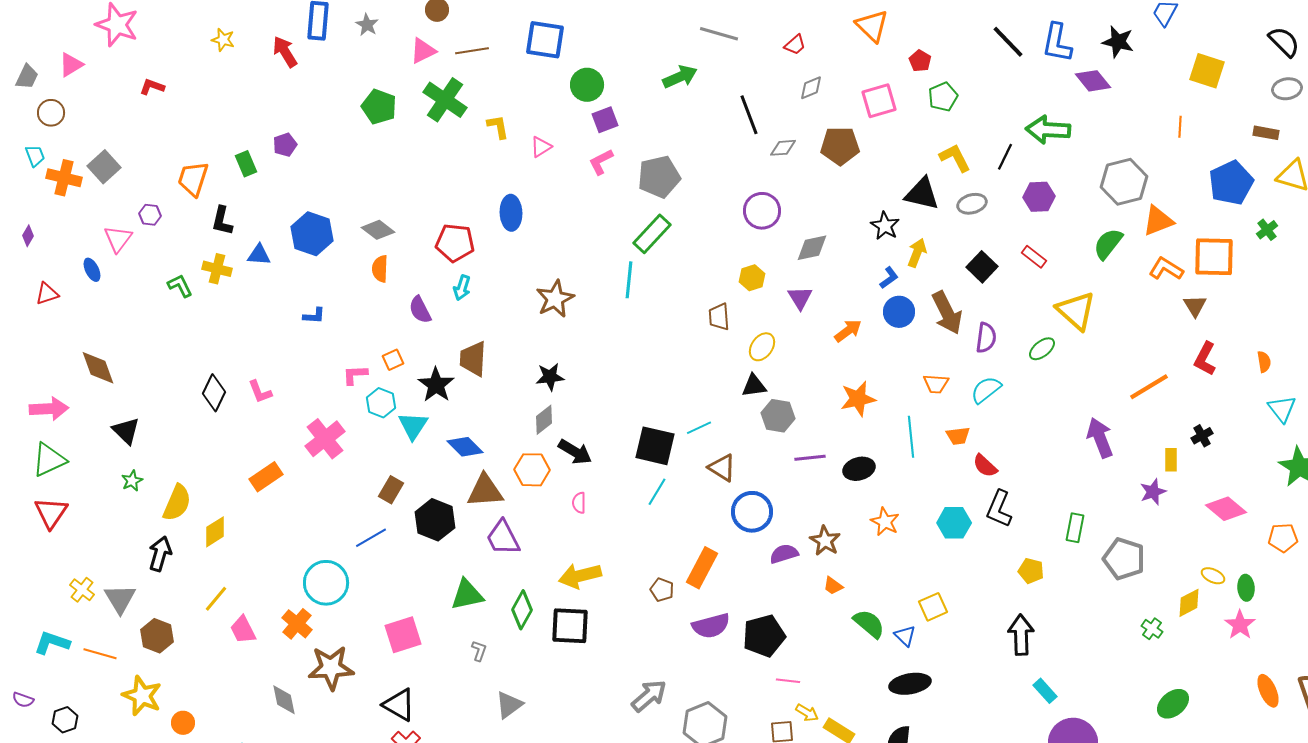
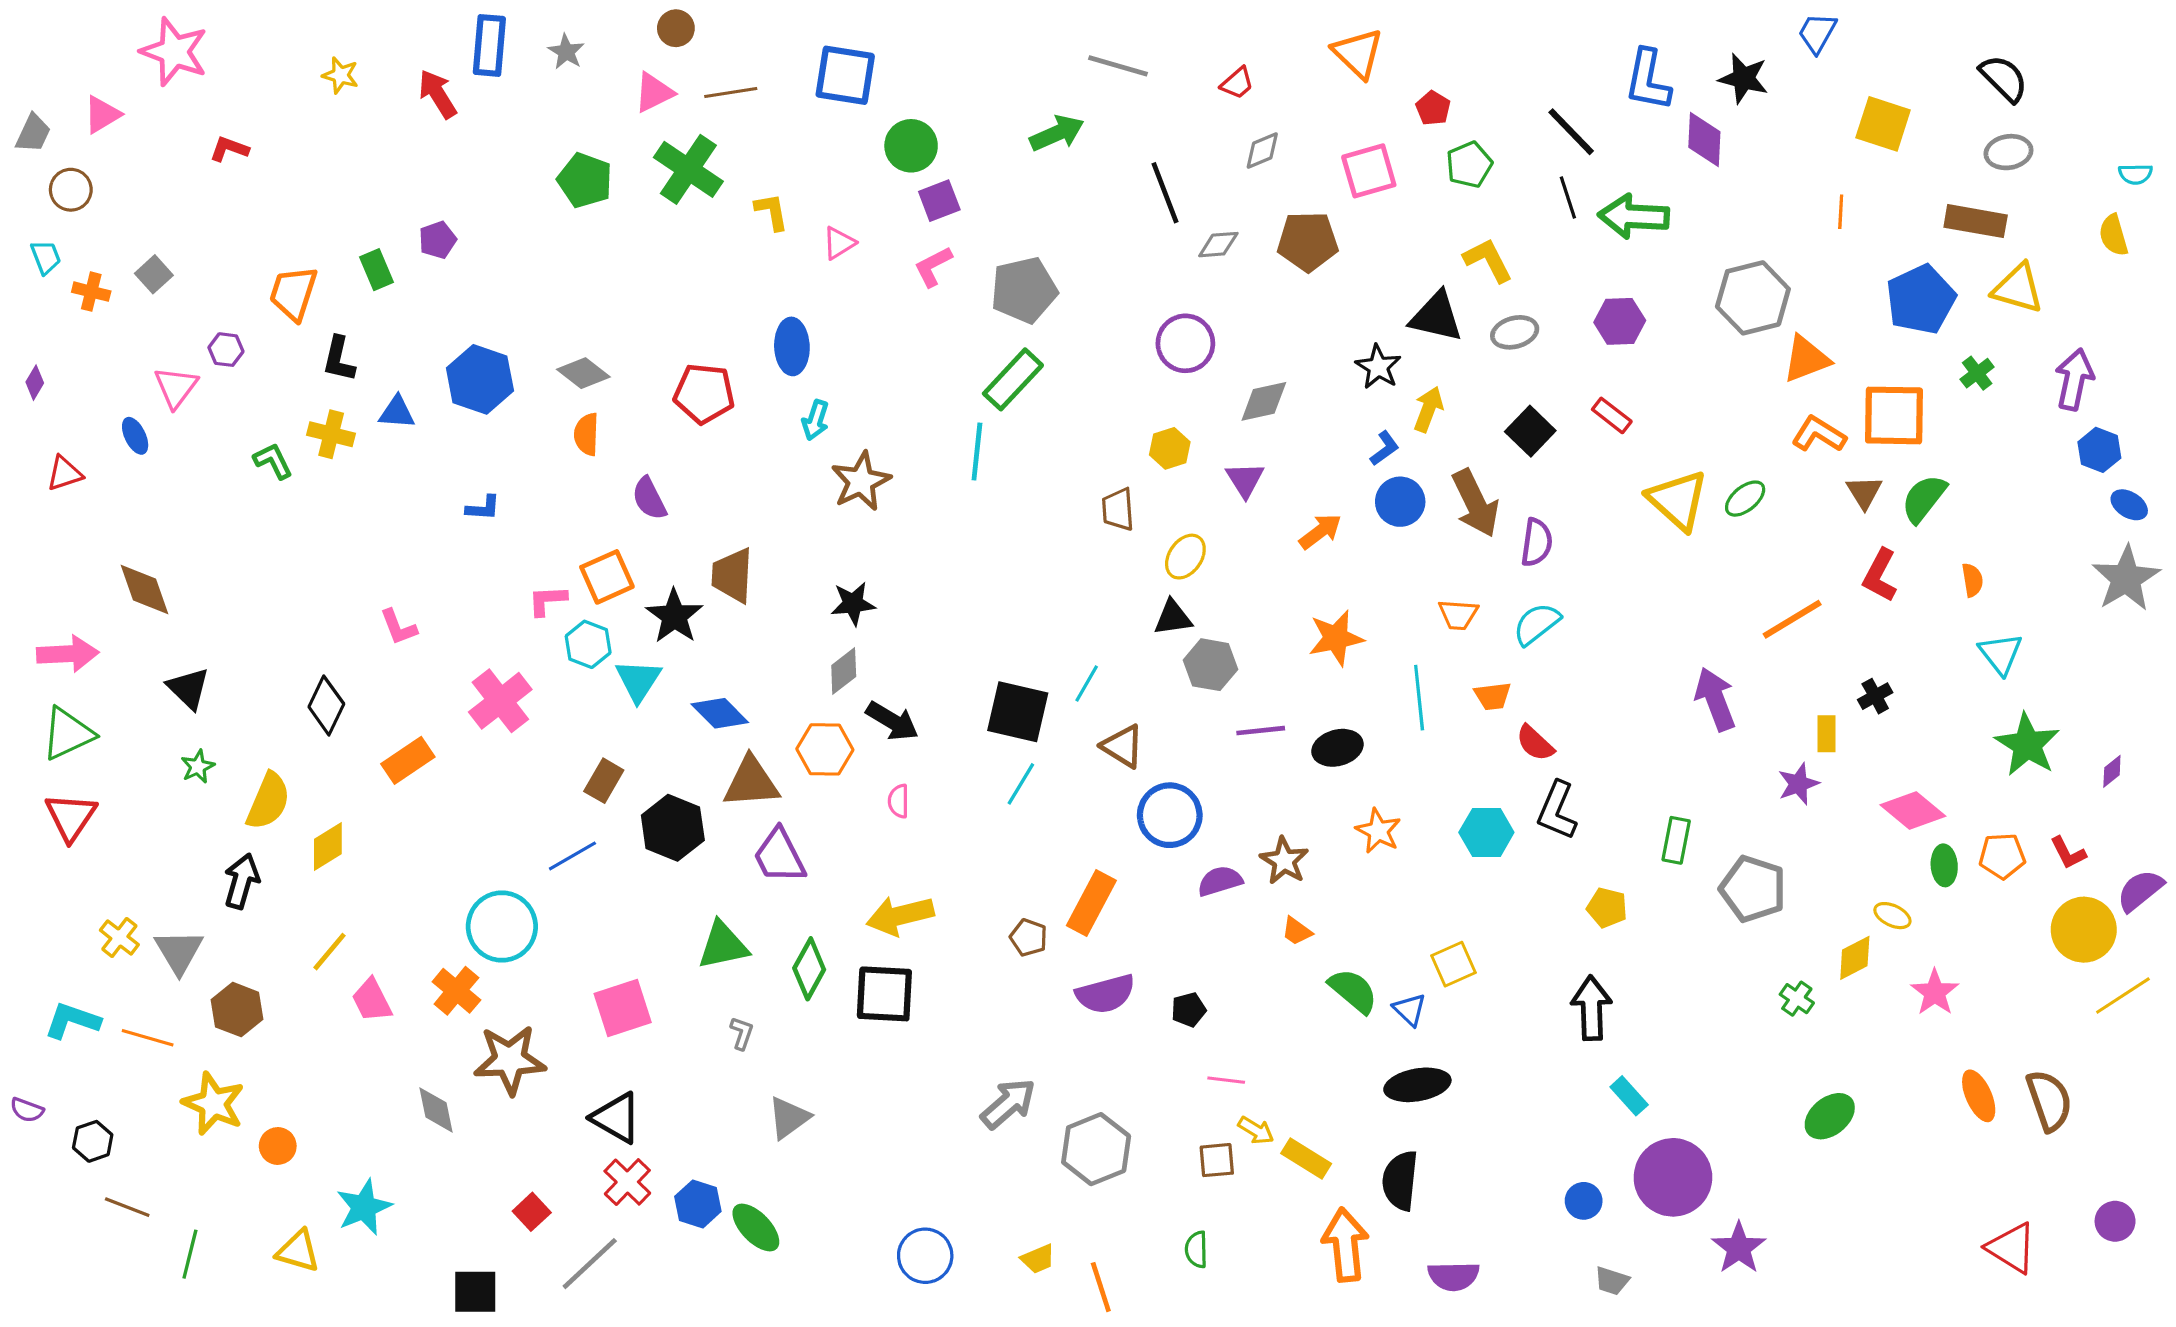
black line: (1008, 42) -> (1571, 132), moved
purple diamond: (1093, 81) -> (1704, 140), turned 42
brown rectangle: (1266, 133) -> (1976, 221), size x1.5
black line: (1005, 157) -> (1568, 198), moved, turned -44
gray square: (104, 167) -> (154, 274), size x0.7
orange cross: (64, 178) -> (91, 292), size x0.7
green semicircle: (1108, 244) -> (1924, 499), moved
cyan arrow: (462, 288) -> (815, 420), moved
green ellipse: (1042, 349) -> (1745, 499), moved
orange square: (393, 360) -> (607, 577), size x1.6
black diamond: (214, 393) -> (326, 705), moved
cyan line: (699, 428) -> (1087, 684), turned -35
green ellipse: (1246, 588) -> (1944, 865), moved
black pentagon: (764, 636) -> (1189, 1010), size x0.5

